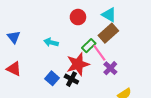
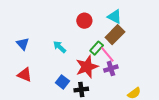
cyan arrow: (51, 42) -> (60, 47), turned 32
purple cross: (110, 68) -> (111, 68), moved, turned 32
black cross: (71, 79) -> (81, 90), moved, turned -32

